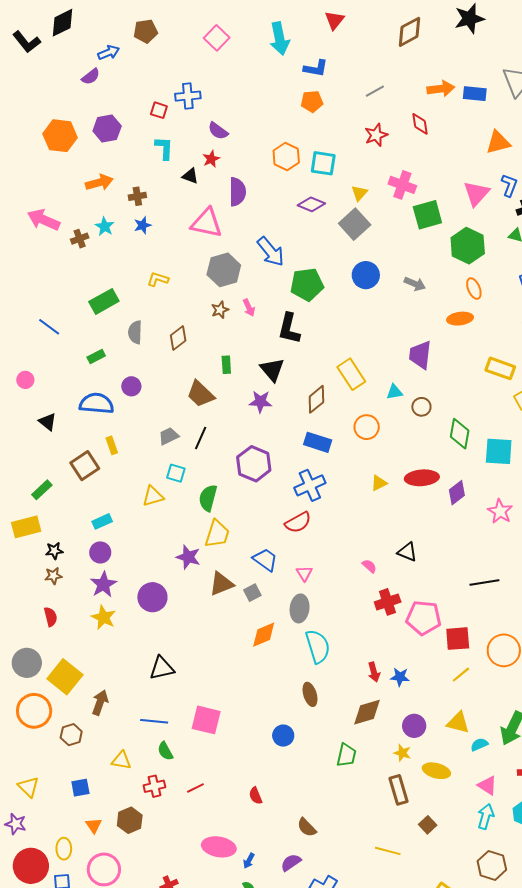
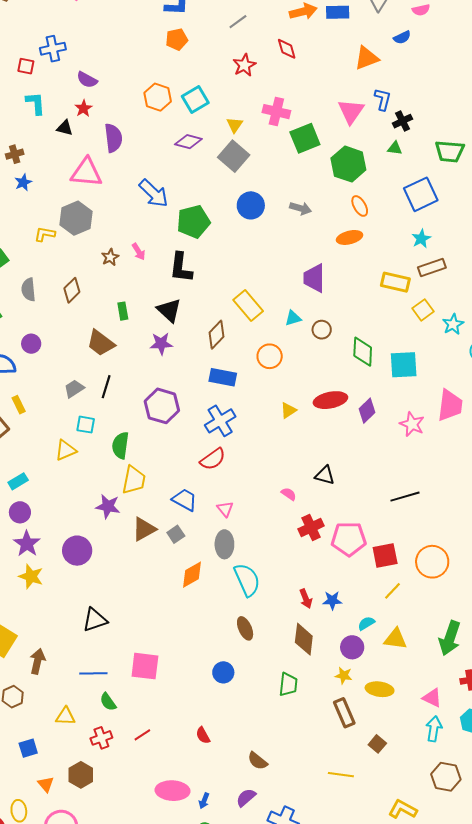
cyan square: (323, 163) -> (195, 99), turned -32
gray hexagon: (224, 270) -> (76, 218), moved
brown diamond: (367, 712) -> (304, 639), turned -60
cyan semicircle: (479, 745) -> (366, 623), moved

